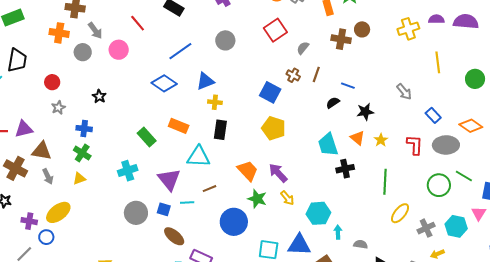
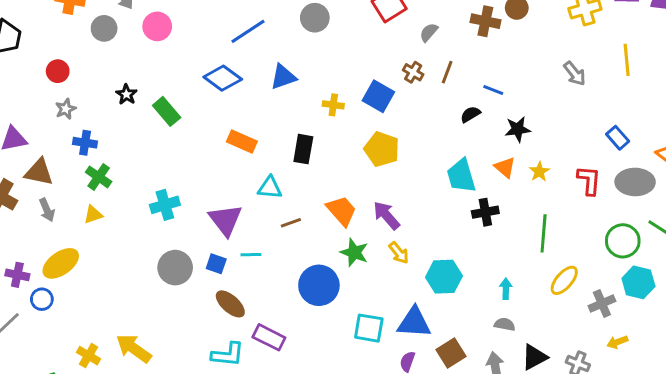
gray arrow: (404, 92) -> (575, 74), moved
yellow cross: (215, 102) -> (333, 105), moved
blue cross: (84, 129) -> (85, 143), moved
green rectangle: (147, 137) -> (167, 111), moved
cyan triangle: (199, 157) -> (270, 188), size x0.7
brown line: (210, 189) -> (291, 223), moved
cyan hexagon: (456, 226) -> (638, 282), moved
cyan arrow: (338, 232) -> (506, 289), moved

